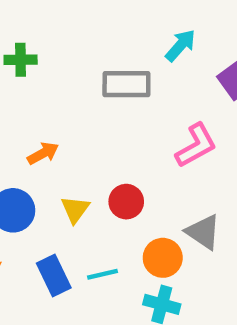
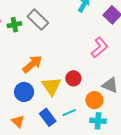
gray rectangle: (126, 84) -> (38, 20), moved, turned 55
orange arrow: (43, 153) -> (32, 64), size x1.5
yellow triangle: (75, 209) -> (51, 86), size x1.5

